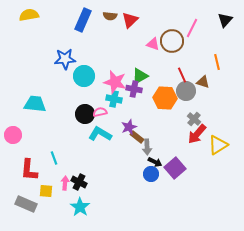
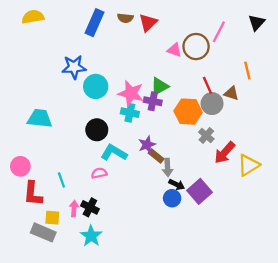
pink semicircle: (100, 112) -> (99, 173), moved
gray cross: (194, 119) -> (206, 135), moved
pink circle: (13, 135) -> (20, 166), moved
gray rectangle: (26, 204) -> (43, 232), moved

